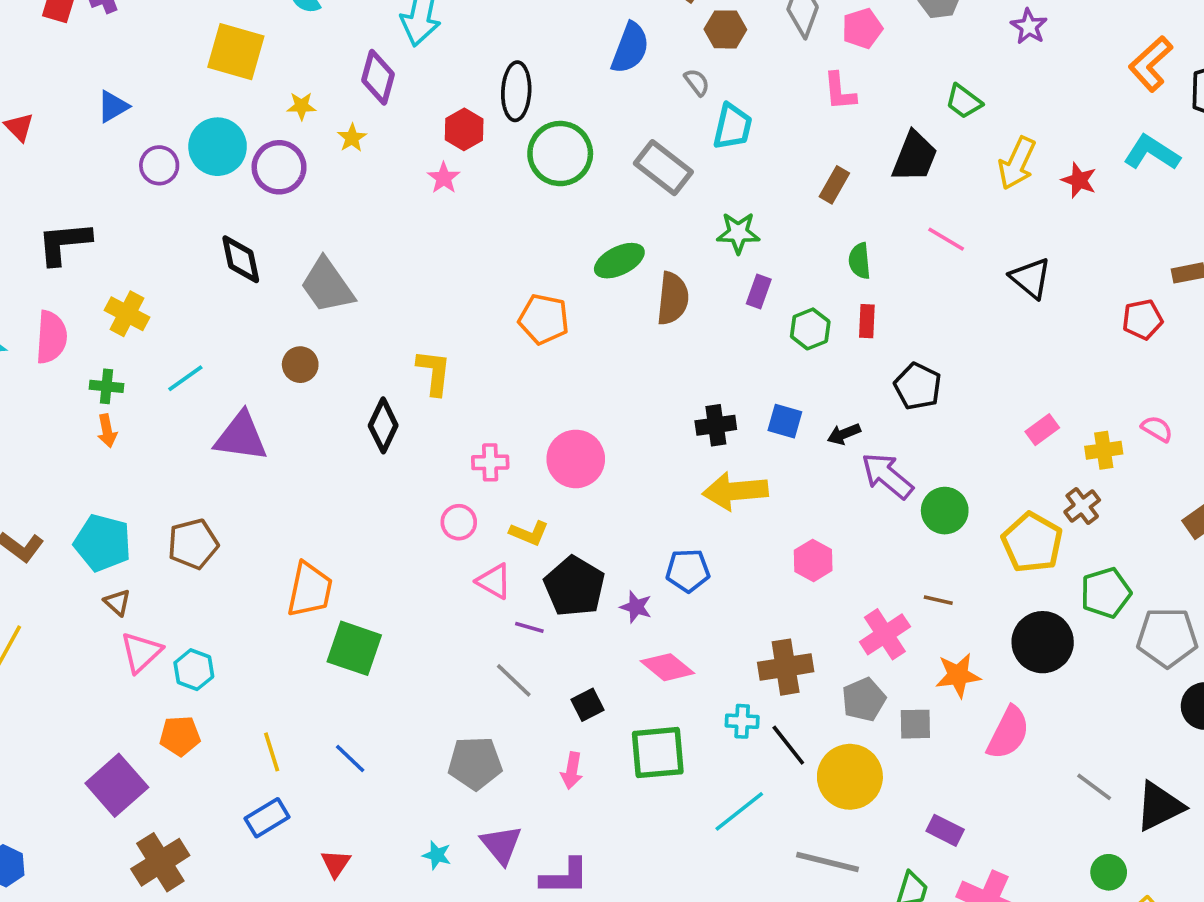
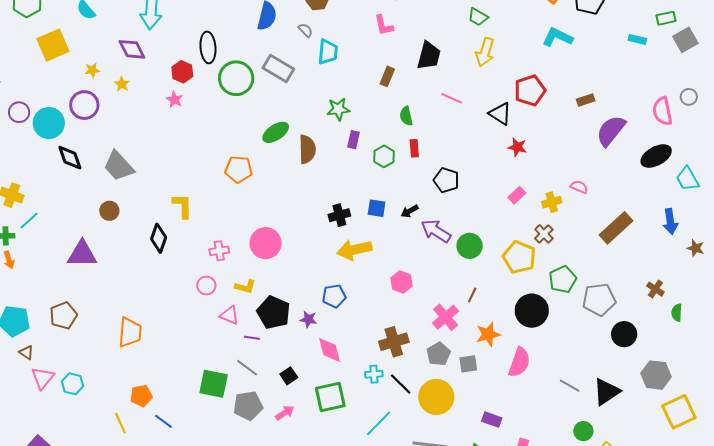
yellow square: (236, 52) -> (53, 45), turned -32
purple diamond: (378, 77) -> (132, 49), turned -36
green trapezoid: (964, 101) -> (478, 17), moved
cyan circle: (218, 147) -> (49, 123), moved
gray rectangle: (663, 168) -> (278, 68), moved
red star: (1079, 180) -> (517, 147), moved
red pentagon: (1142, 319) -> (530, 90), moved, size x1.4
cyan line: (185, 378) -> (29, 221), moved
brown line: (938, 600) -> (472, 295), turned -70
green square: (354, 648) -> (214, 384), moved
pink diamond: (667, 667) -> (330, 350), turned 44
orange pentagon: (180, 736) -> (141, 396), moved
gray pentagon: (475, 763) -> (248, 406), moved
pink arrow: (572, 771) -> (285, 413), turned -126

